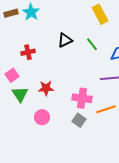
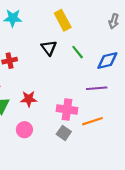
cyan star: (31, 12) -> (13, 18), turned -30
yellow rectangle: (100, 14) -> (63, 20), moved
black triangle: (65, 40) -> (49, 48), turned -42

